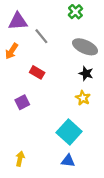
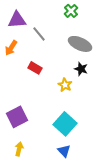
yellow star: (83, 98) -> (65, 85), moved
purple square: (22, 102) -> (17, 117), moved, size x1.5
blue triangle: (68, 161) -> (64, 151), turned 40

